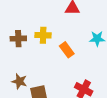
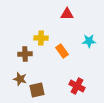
brown cross: (18, 39) -> (25, 54), moved

